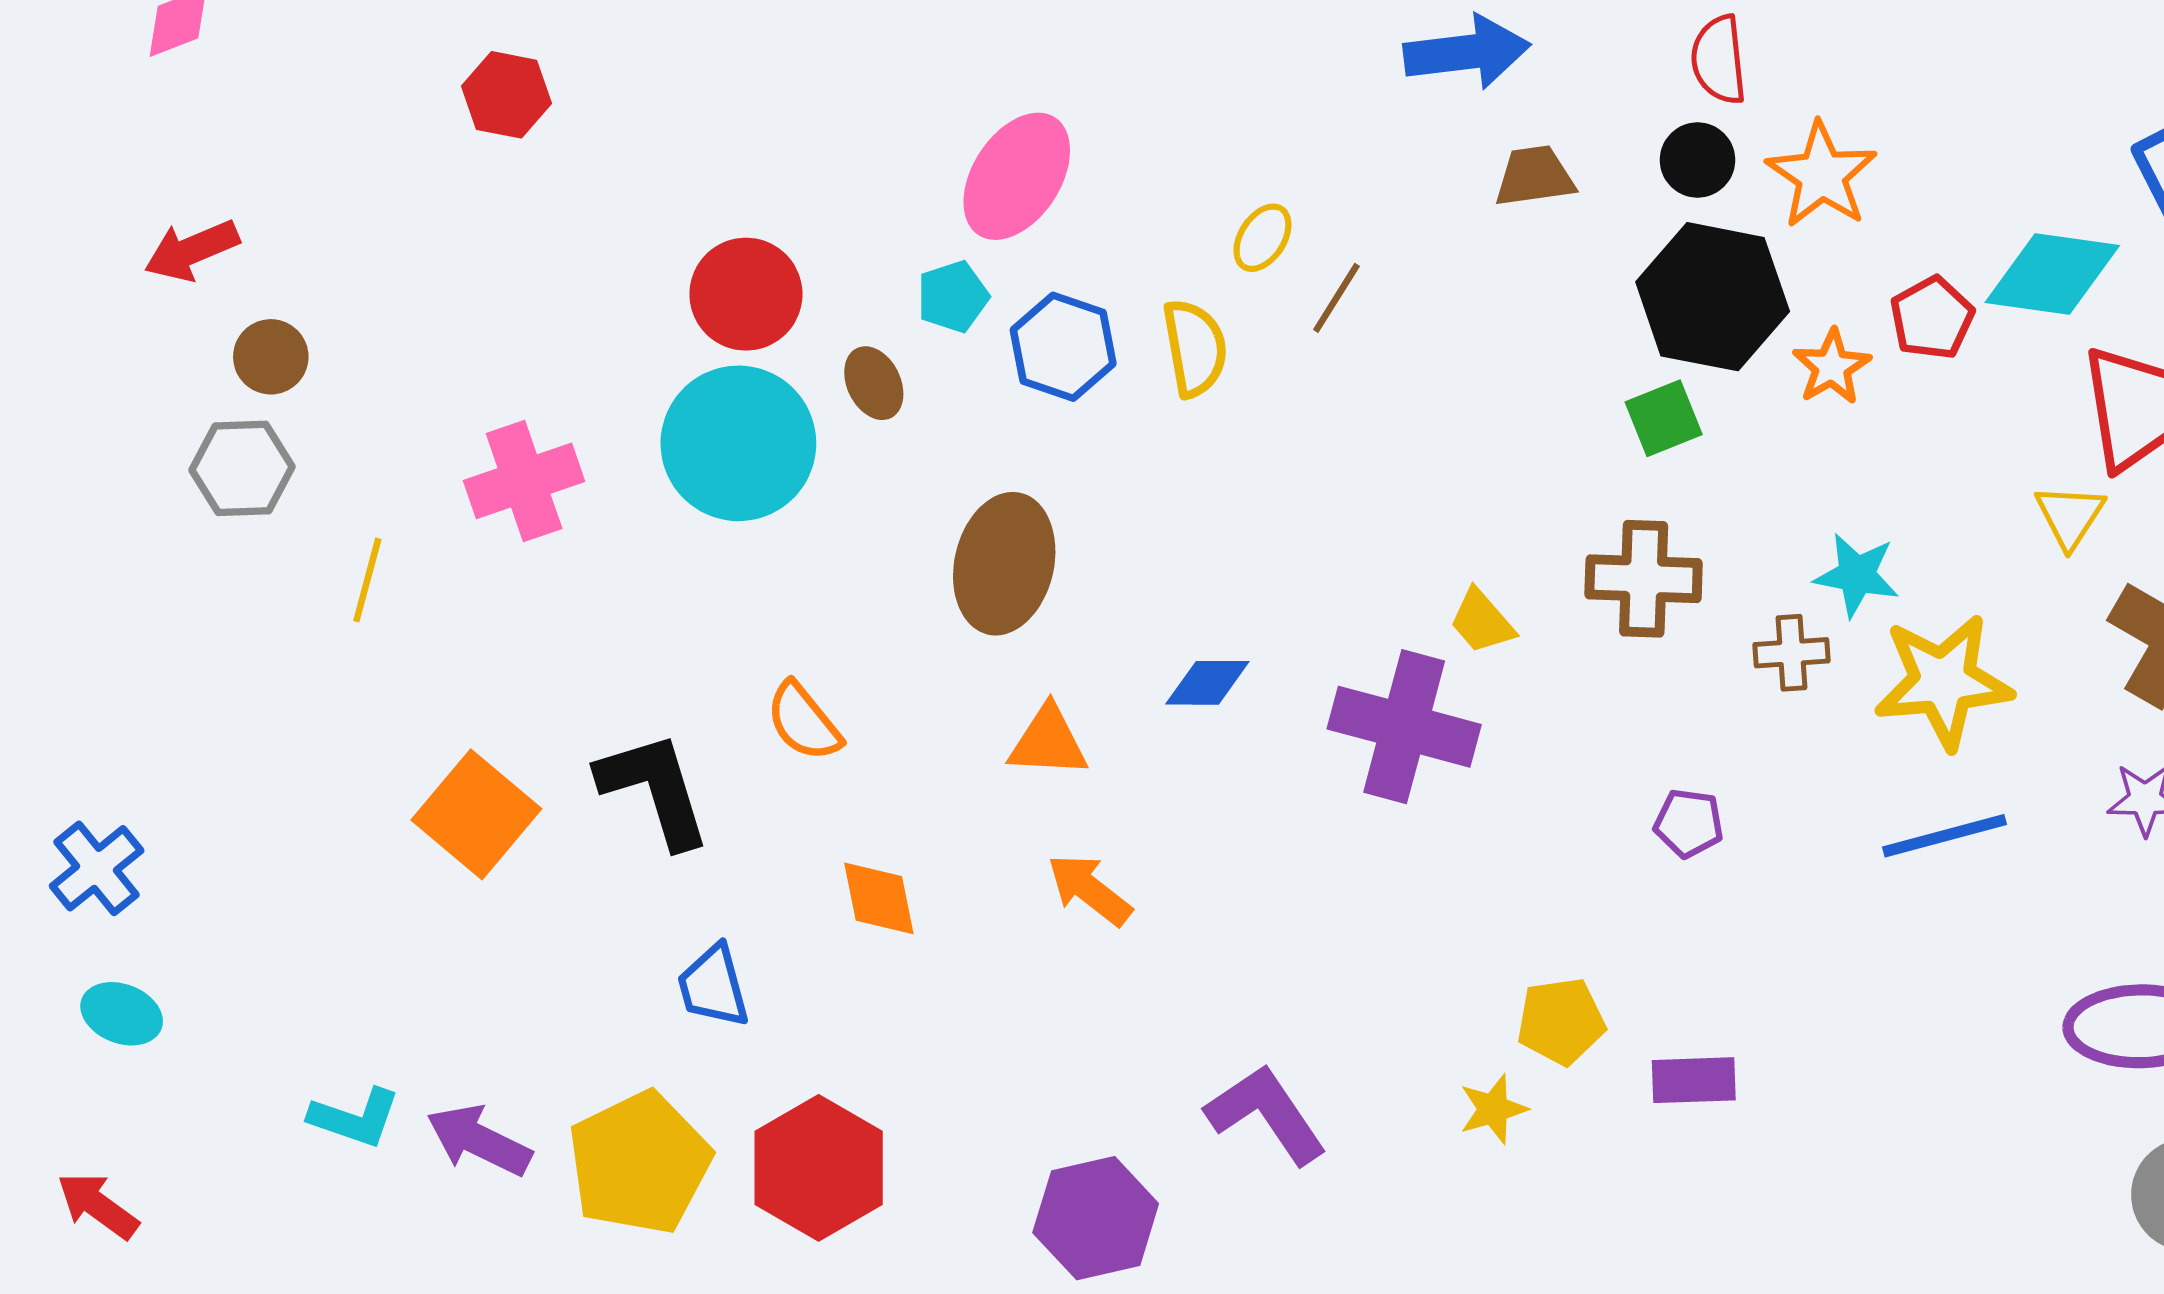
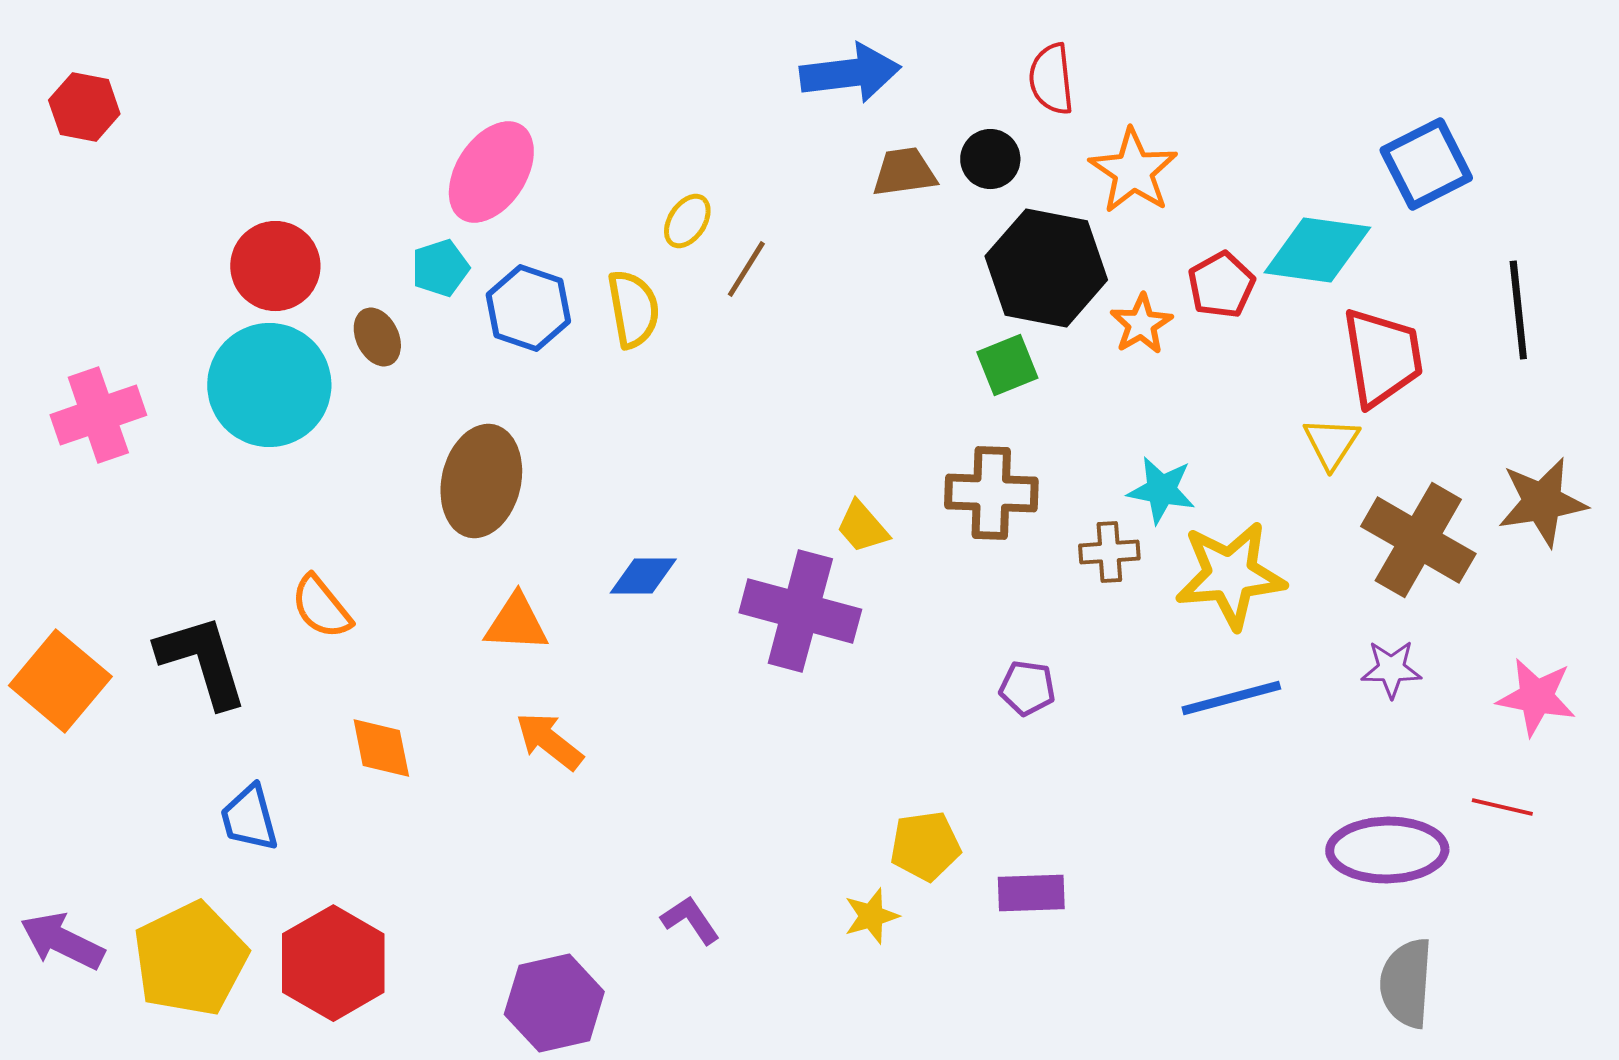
black circle: (1698, 160) -> (990, 159), moved
purple L-shape: (1266, 1114) -> (690, 920), size x0.6

